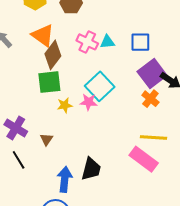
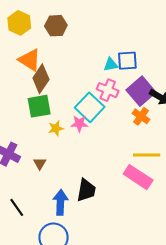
pink cross: (87, 42) -> (108, 90), moved
cyan triangle: (107, 42) -> (111, 65), moved
black line: (19, 160) -> (17, 207), moved

